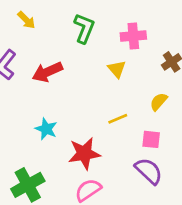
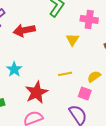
yellow semicircle: (159, 102) -> (94, 77), moved
red star: (84, 153) -> (36, 92), turned -30

